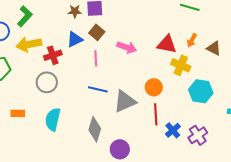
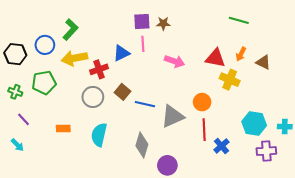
brown star: (75, 11) -> (163, 23), moved
brown square: (97, 32) -> (122, 92), moved
pink line: (96, 58) -> (143, 44), moved
cyan hexagon: (201, 91) -> (254, 123), moved
purple cross: (198, 135) -> (266, 151), moved, turned 30

